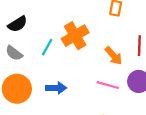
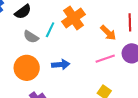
gray semicircle: (14, 53) -> (31, 37), moved
pink line: (108, 85) -> (105, 59), turned -30

